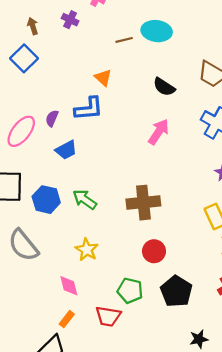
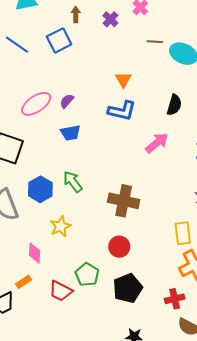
brown line: (124, 40) -> (155, 42), moved
black semicircle: (164, 87) -> (174, 105), turned -125
blue L-shape: (89, 109) -> (122, 111), moved
blue hexagon: (46, 200) -> (40, 189), moved

